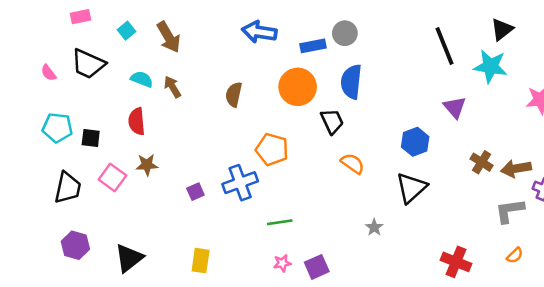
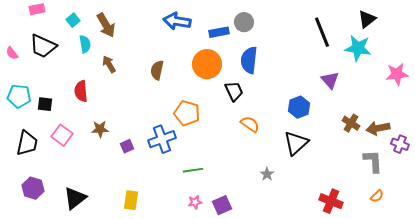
cyan semicircle: (142, 79) -> (85, 44), moved, turned 60
brown star: (147, 165) -> (100, 129), moved
gray L-shape: (510, 211) -> (373, 161), turned 95

